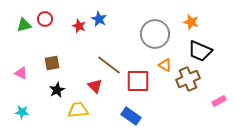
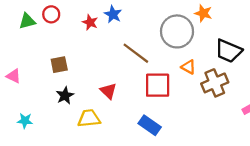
orange star: (191, 22) -> (203, 13), moved
brown line: (109, 65) -> (136, 53), moved
pink triangle: (21, 73) -> (14, 76), moved

